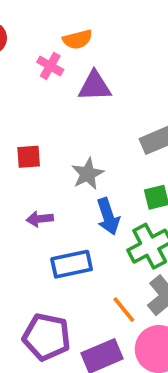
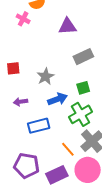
purple triangle: (95, 86) -> (67, 26), moved
blue arrow: (108, 216) -> (57, 99), turned -90

